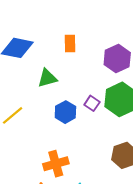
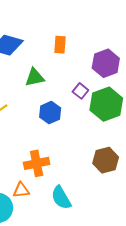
purple square: (92, 103) -> (80, 91), moved

